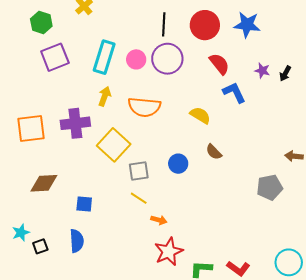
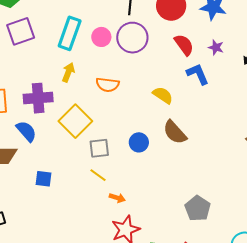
purple star: (262, 71) -> (216, 47), moved
orange semicircle: (144, 107) -> (107, 85), size x0.7
brown semicircle: (214, 152) -> (175, 132), size x1.5
gray pentagon: (270, 187) -> (198, 208), moved, turned -30
blue semicircle: (77, 241) -> (26, 131), moved, turned -40

